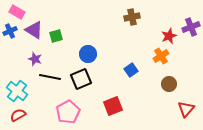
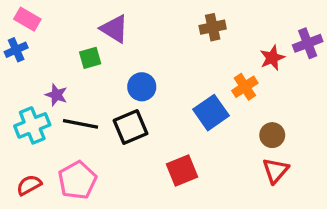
purple triangle: (34, 30) -> (114, 29), moved
orange cross: (161, 56) -> (245, 87), moved
blue square: (131, 70) -> (211, 113), size x1.5
cyan cross: (17, 91) -> (32, 125), moved, turned 30
red triangle: (186, 109) -> (275, 171), moved
pink pentagon: (68, 112) -> (77, 180), moved

